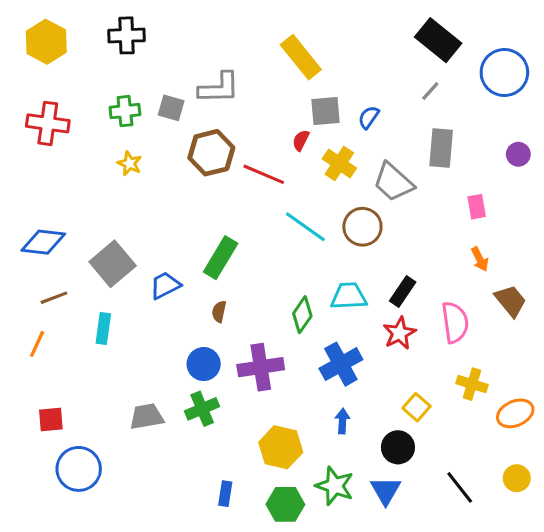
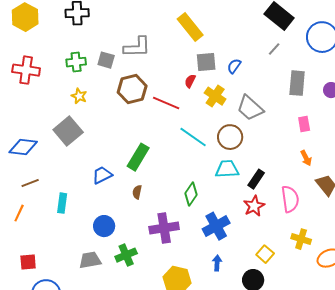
gray rectangle: (441, 148) -> (297, 83), moved
gray square: (113, 264) -> (68, 131), moved
cyan trapezoid: (349, 296) -> (227, 169), moved
blue circle: (204, 364) -> (104, 226), moved

